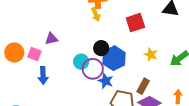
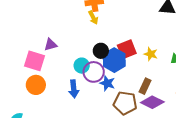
red square: (135, 23) -> (127, 49), moved
orange circle: (14, 53) -> (36, 85), moved
pink square: (34, 54) -> (35, 61), size x1.5
blue arrow: (43, 75) -> (74, 89), moved

